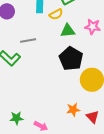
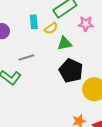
pink star: (93, 27) -> (86, 24), moved

